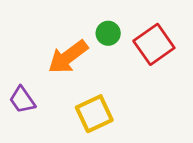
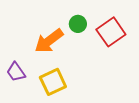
yellow square: (94, 114) -> (53, 82), moved

